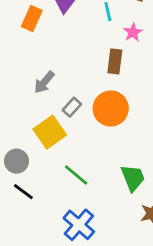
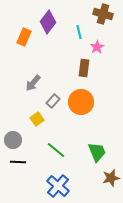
yellow square: (50, 132) -> (37, 119), size x0.6
black line: (23, 192) -> (18, 162), turned -35

